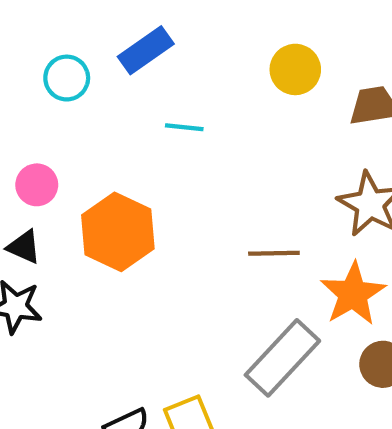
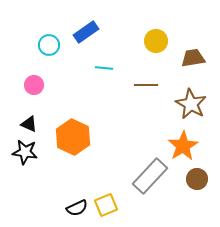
pink circle: (37, 185) -> (34, 85), moved
orange hexagon: (118, 232) -> (73, 137), moved
brown line: (274, 253) -> (146, 85), moved

